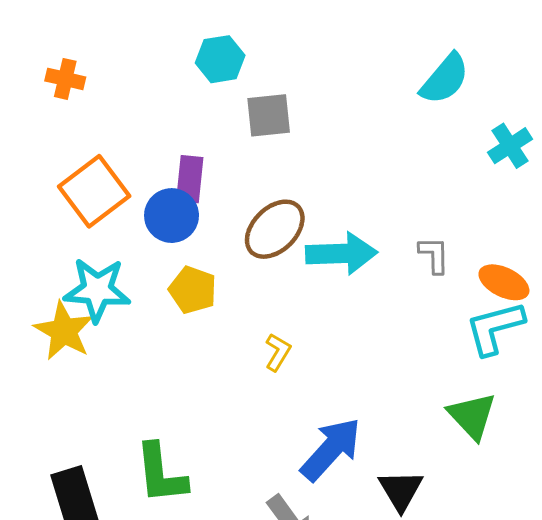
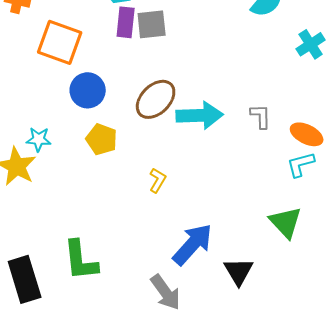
purple rectangle: (190, 179) -> (126, 22), moved
orange square: (94, 191) -> (60, 42), moved, turned -33
cyan star: (97, 290) -> (39, 139), size x0.6
cyan L-shape: (495, 328) -> (301, 164), size x0.7

